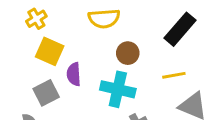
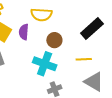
purple semicircle: (74, 74) -> (24, 32), moved

